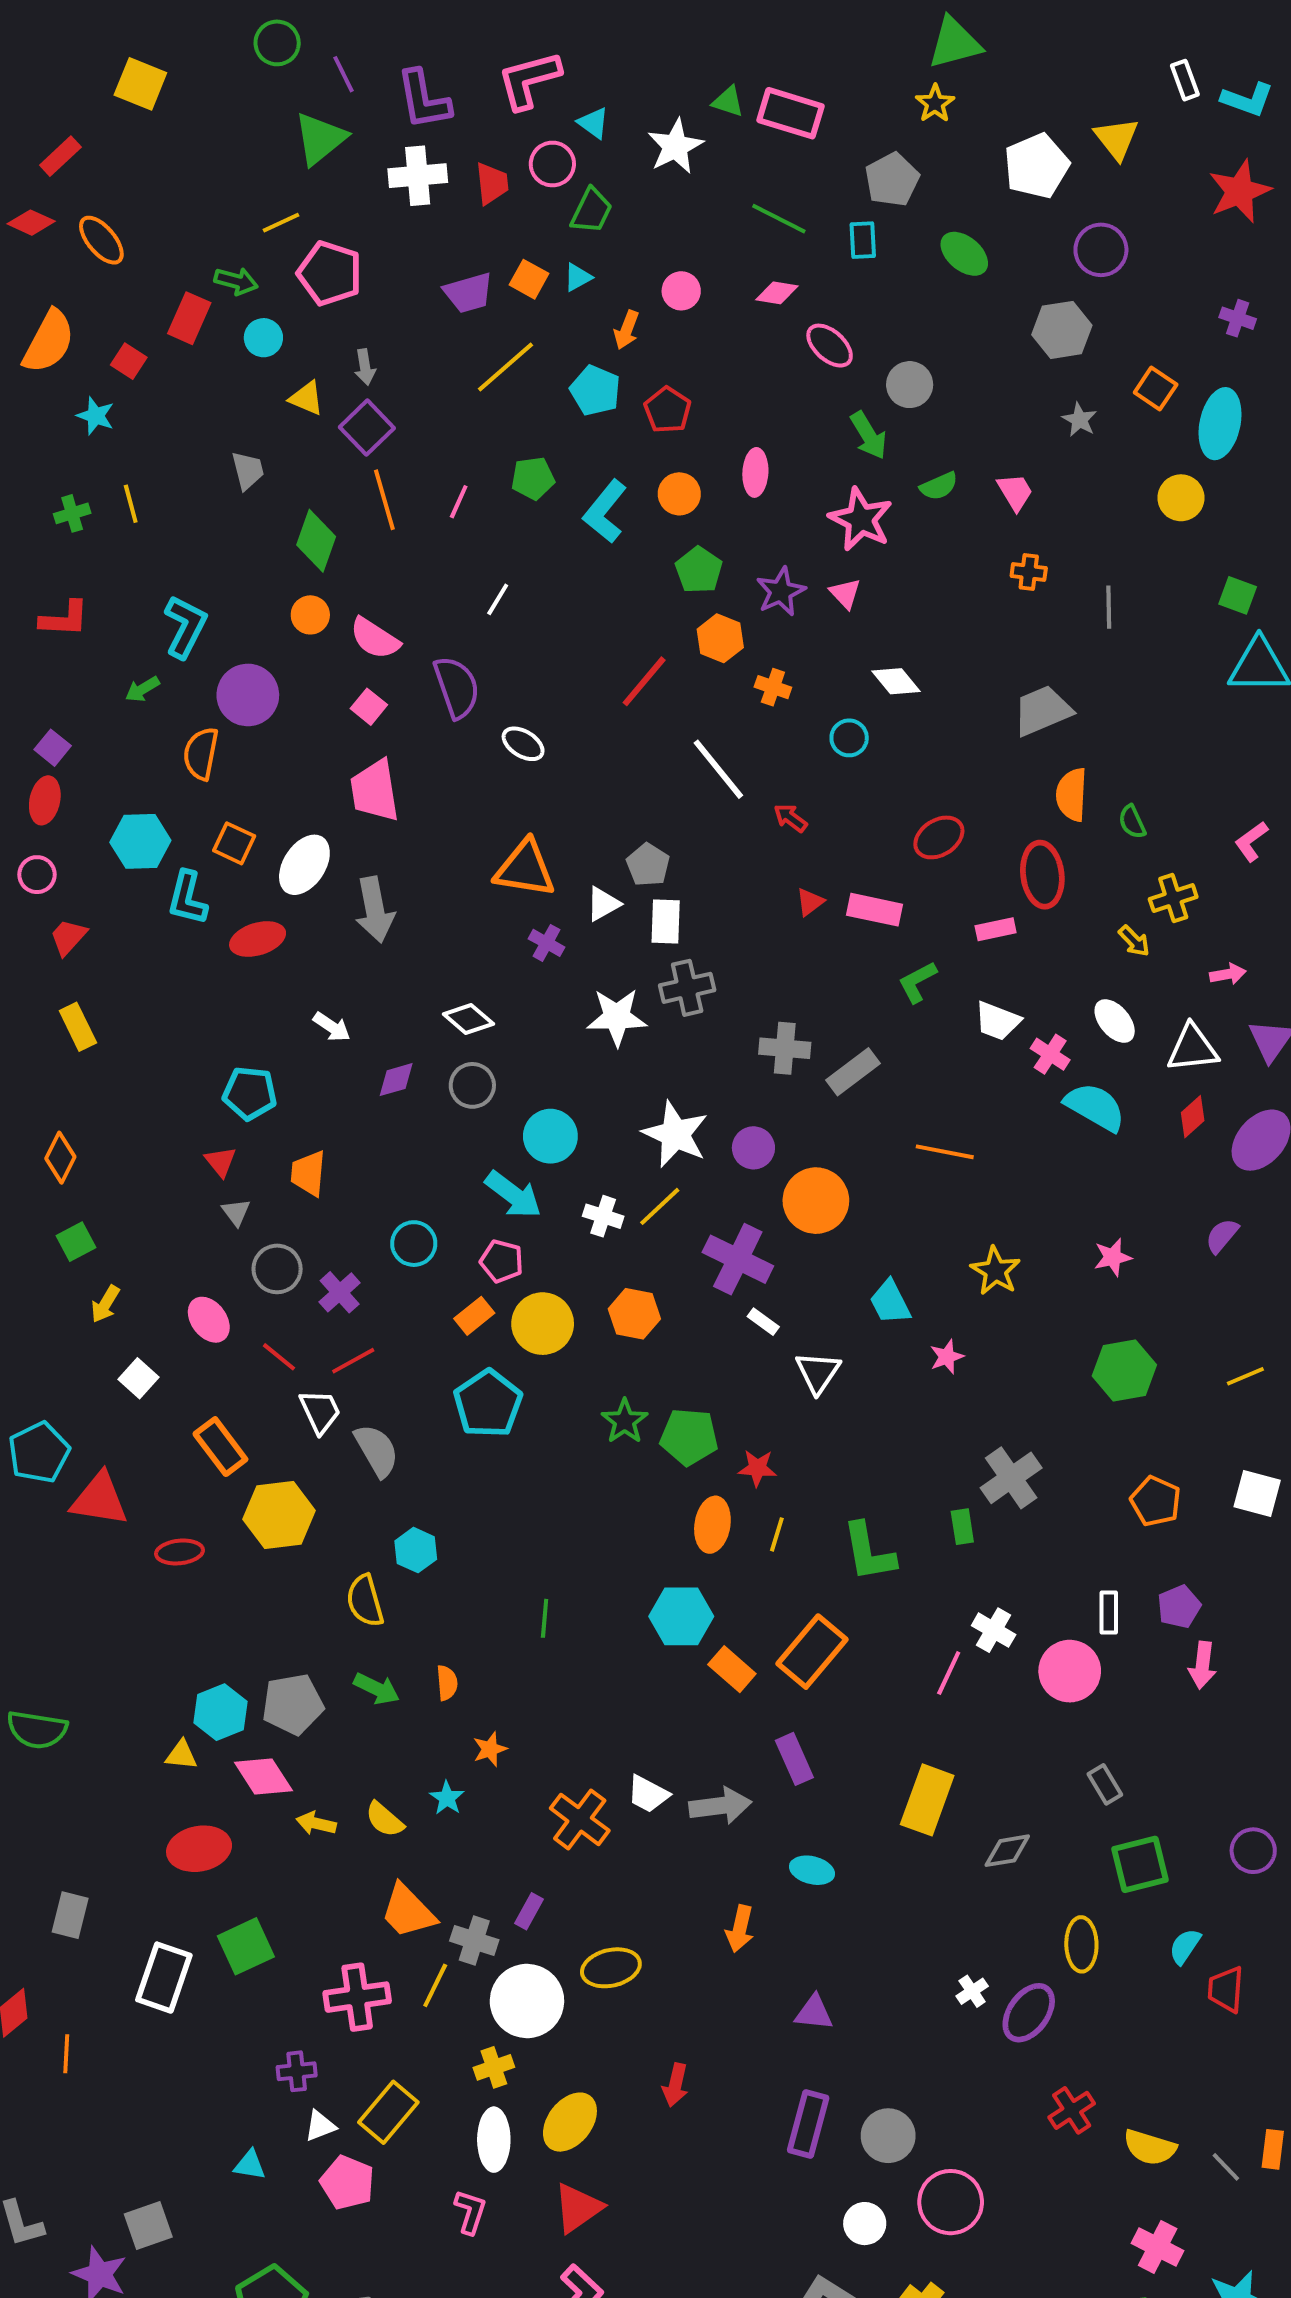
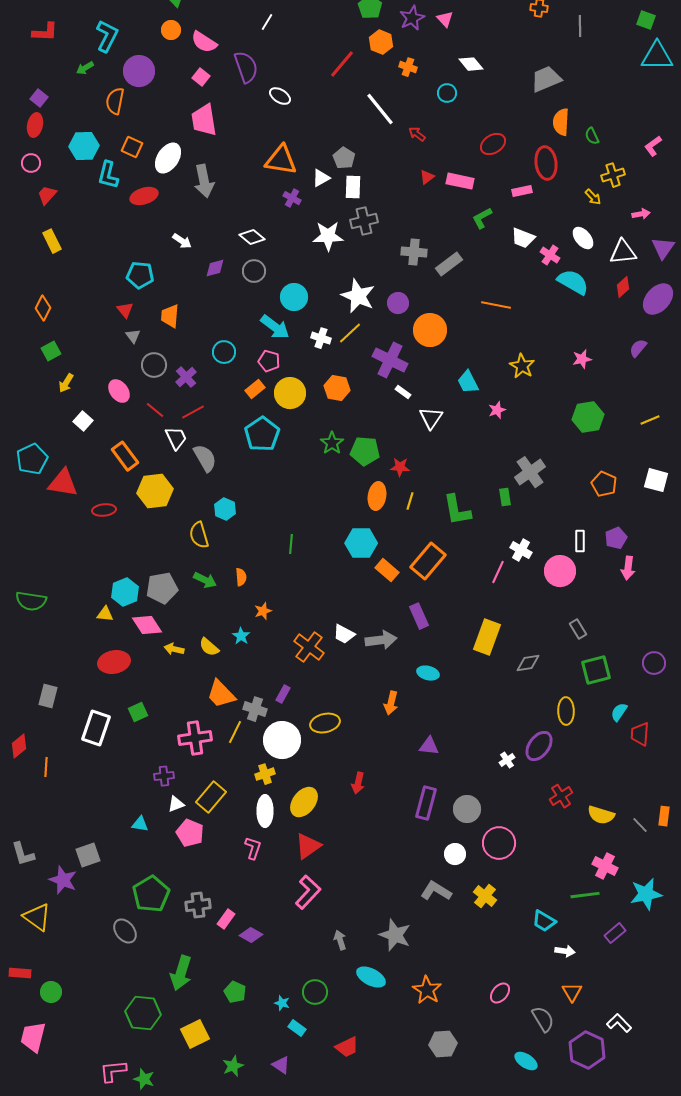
green square: (246, 1946) -> (138, 712), size x0.7
white cross: (972, 1991) -> (507, 760), moved

